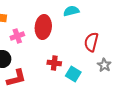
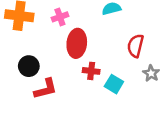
red ellipse: (43, 27) -> (77, 43), moved
pink cross: (17, 36) -> (60, 17), moved

